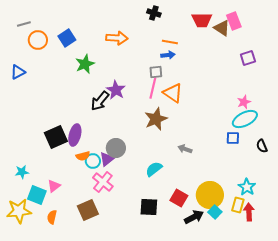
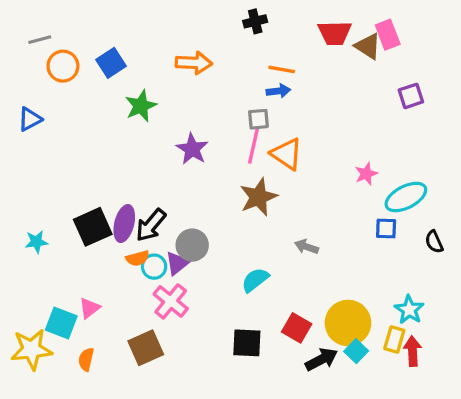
black cross: (154, 13) -> (255, 21), turned -32
black arrow: (100, 101) -> (151, 225), moved
pink star: (244, 102) -> (366, 174), moved
cyan star: (22, 172) -> (36, 242), moved

